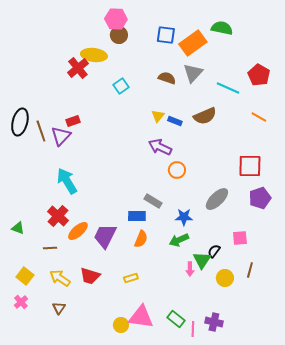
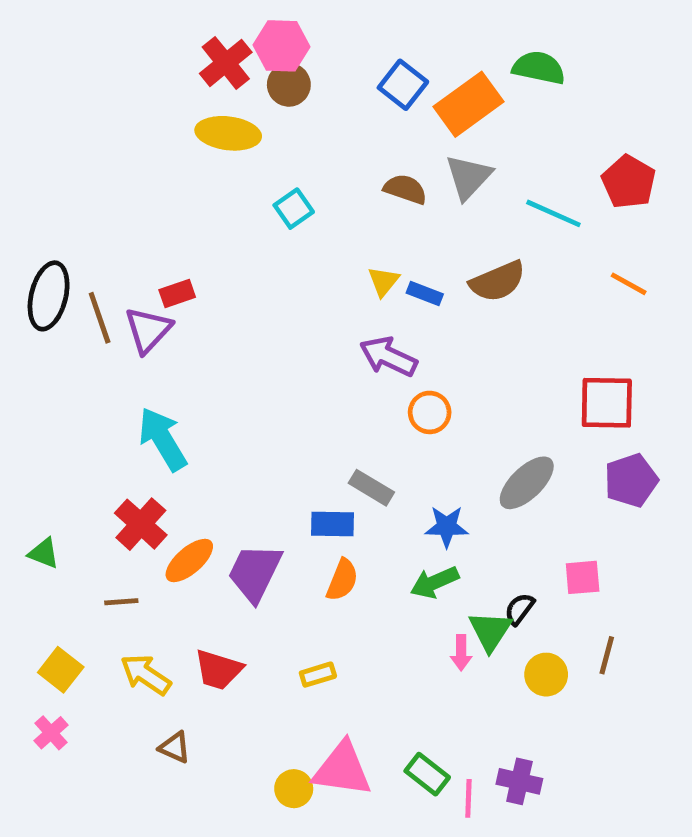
blue square: (166, 35) -> (403, 85), turned 30
red cross: (78, 68) -> (226, 63), moved
brown triangle: (59, 308) -> (175, 747), moved, turned -40

